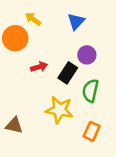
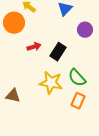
purple circle: (87, 55) -> (85, 30), moved
green semicircle: (90, 91) -> (77, 78), moved, turned -54

